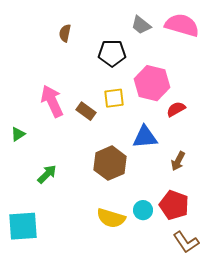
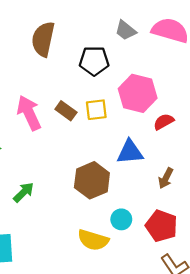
brown semicircle: (65, 33) -> (43, 39), size x1.8
brown rectangle: (86, 111) -> (66, 111), moved
cyan circle: (143, 210) -> (121, 219), moved

